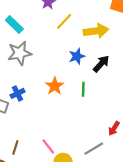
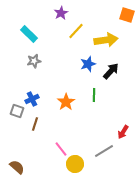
gray star: (20, 53) -> (34, 61), size x0.6
orange star: (55, 86) -> (66, 102), moved
brown line: (15, 148) -> (35, 124), moved

